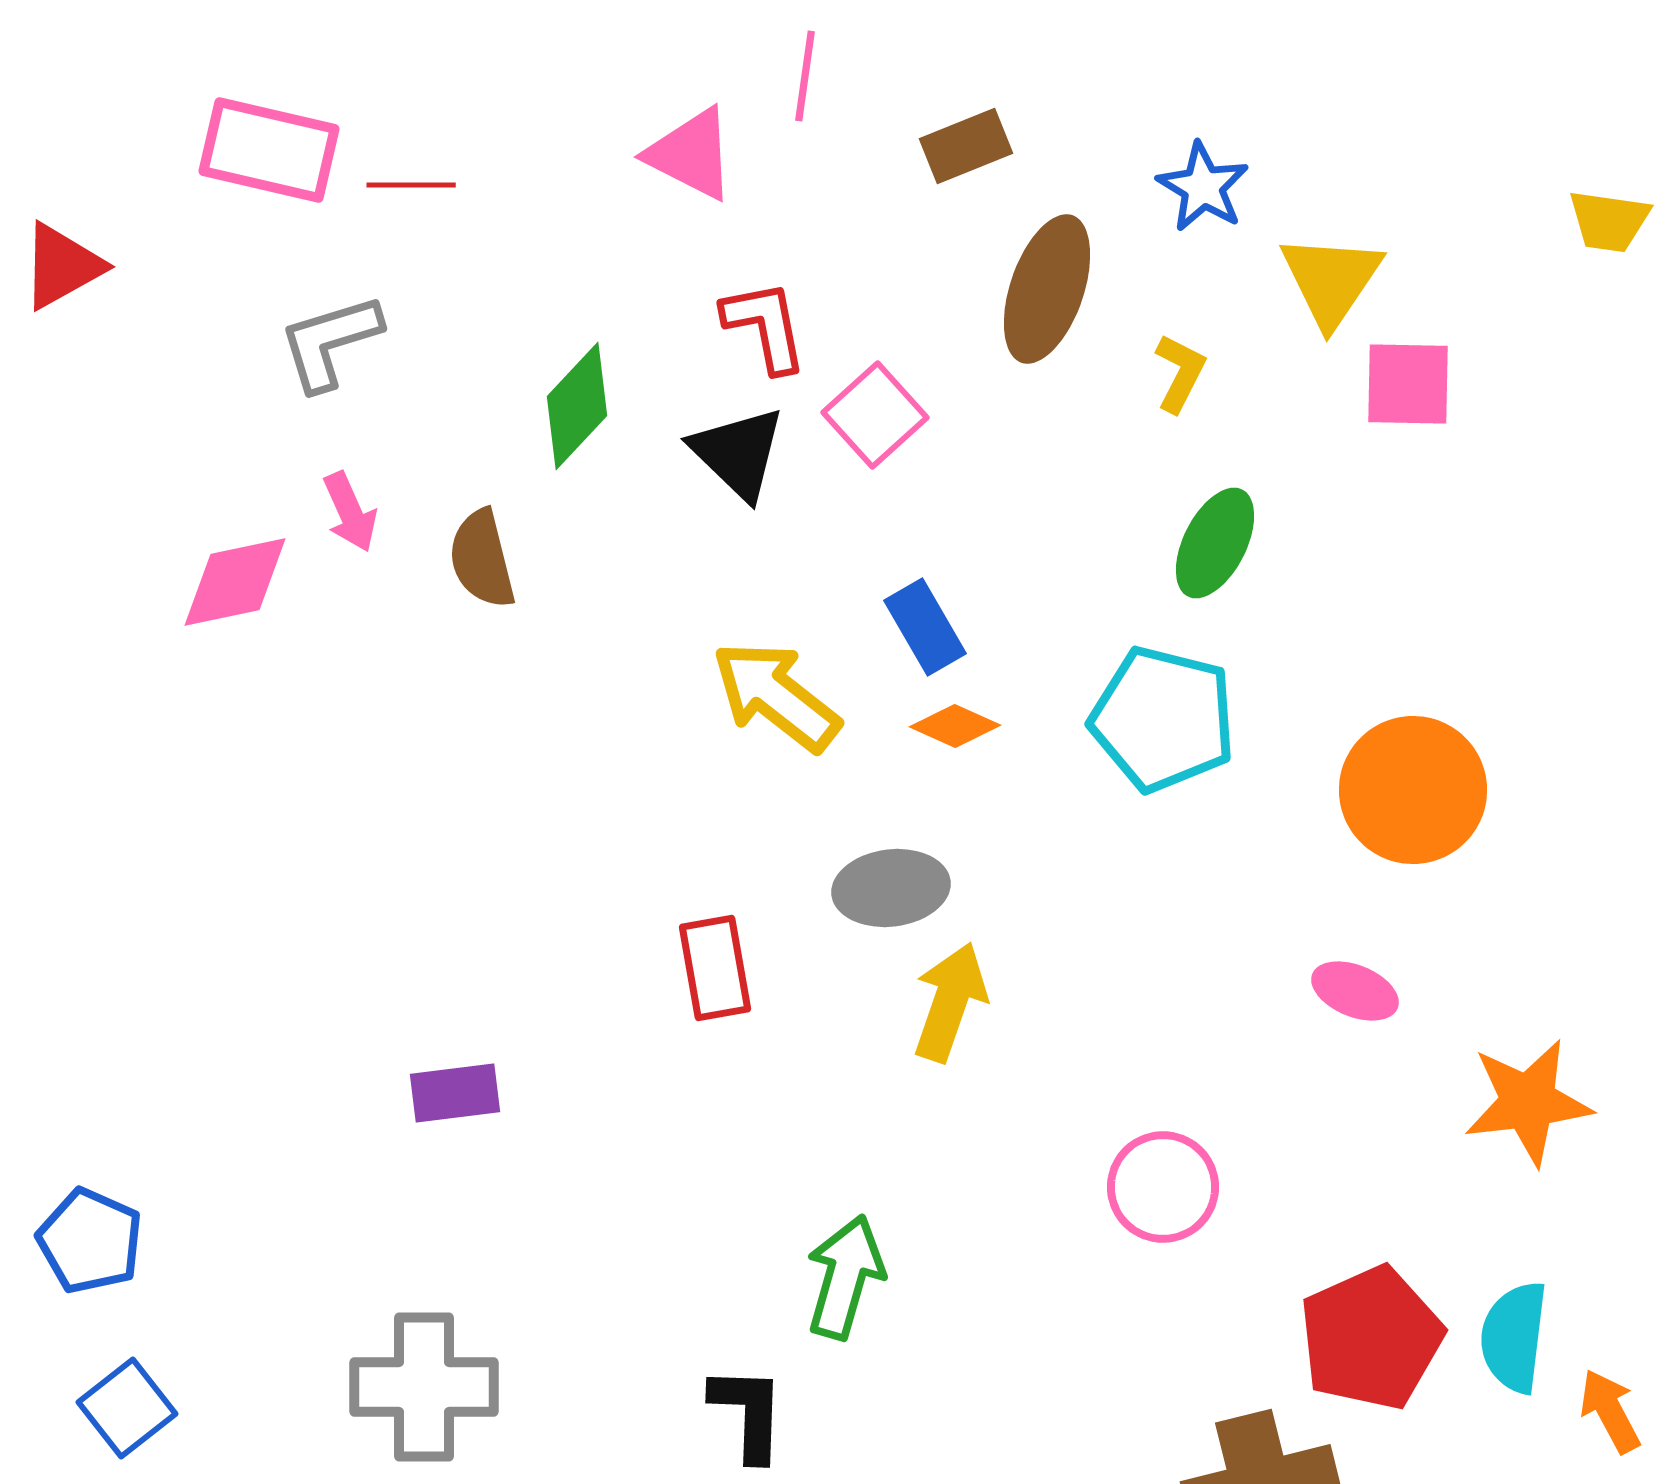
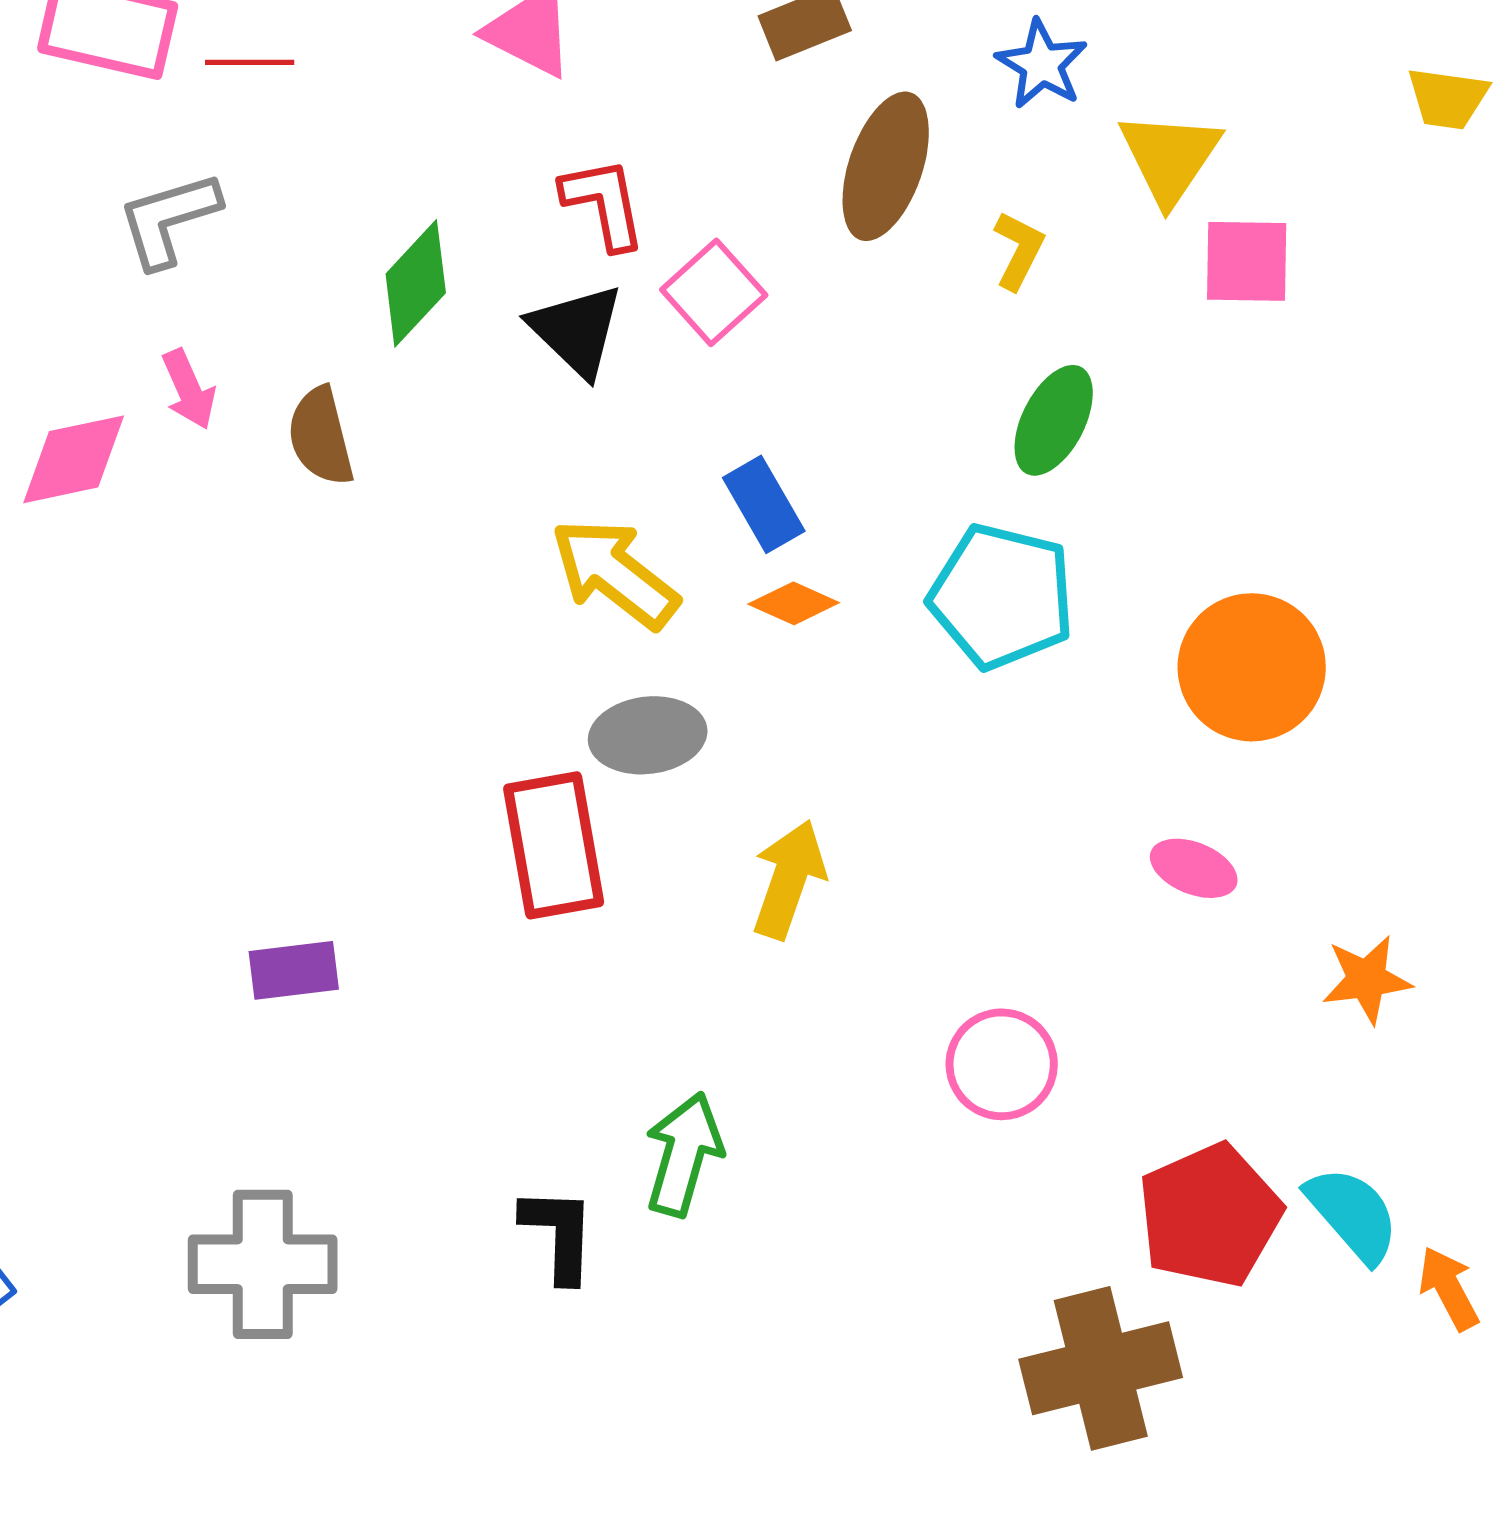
gray ellipse: (891, 888) -> (648, 735), moved
red rectangle: (715, 968) -> (554, 845), size x1.4
orange star: (1528, 1102) -> (1367, 979), size x0.7
cyan semicircle: (1514, 1337) -> (1353, 1214), turned 132
black L-shape: (748, 1413) -> (559, 1234), moved

